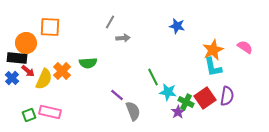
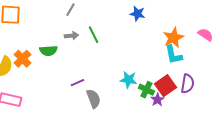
gray arrow: (123, 38) -> (71, 36), moved
green line: (153, 77) -> (93, 35), moved
purple line: (117, 95) -> (77, 83), turned -64
purple star: (178, 112) -> (157, 100), moved

